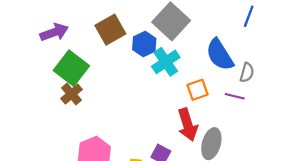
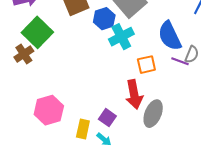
brown cross: (72, 94) -> (24, 54), moved
purple line: (235, 96) -> (180, 61), moved

